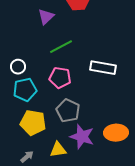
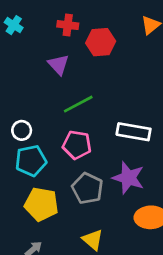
purple triangle: (46, 17) -> (58, 65), turned -30
purple star: (82, 137) -> (128, 178), moved
yellow triangle: (58, 150) -> (93, 240), moved, turned 48

